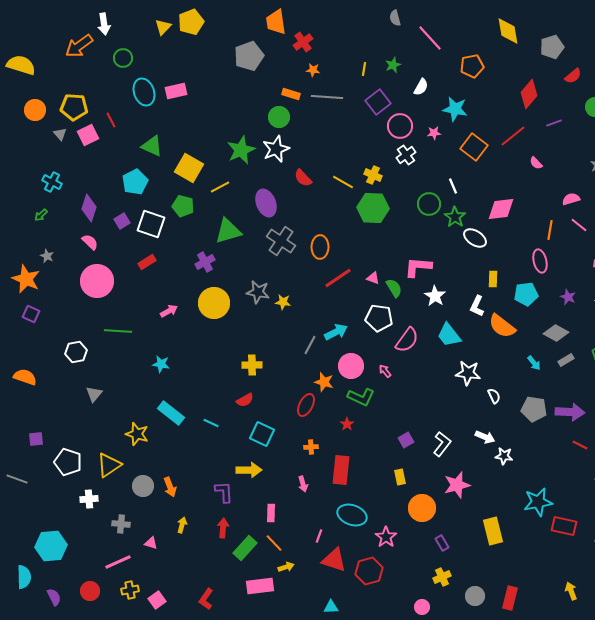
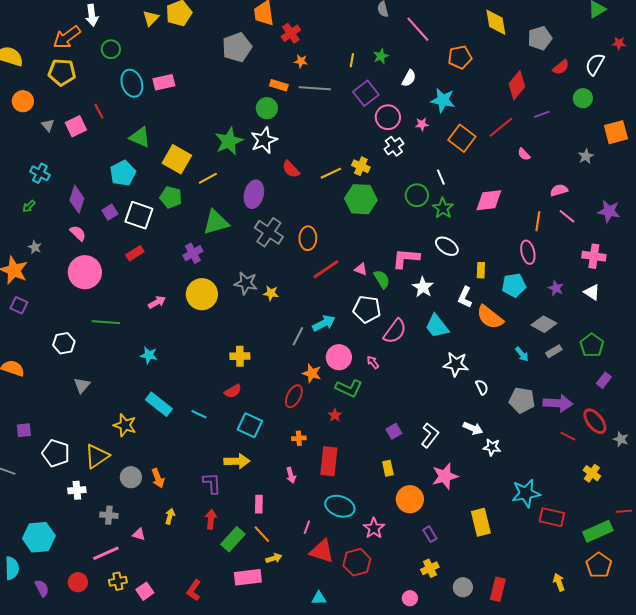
yellow pentagon: (74, 107) -> (62, 72), moved
yellow line: (343, 182) -> (331, 173), turned -55
purple ellipse: (266, 203) -> (254, 194), turned 36
white ellipse: (475, 238) -> (447, 246), moved

